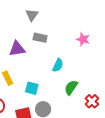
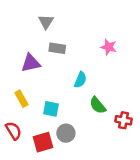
green semicircle: (71, 87) -> (98, 105), turned -70
red cross: (92, 101) -> (124, 120), turned -32

